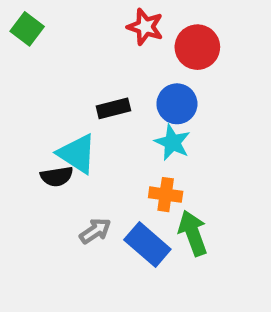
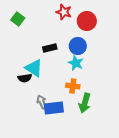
green square: (27, 29) -> (18, 19), moved
gray arrow: (95, 231) -> (42, 102), turned -80
green arrow: (193, 233) -> (85, 103), turned -144
blue rectangle: (147, 244) -> (54, 108), moved, turned -48

